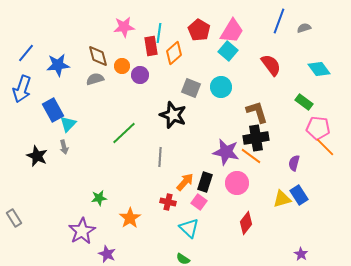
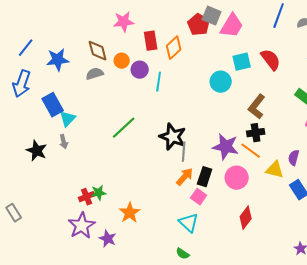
cyan line: (159, 33) -> (159, 82), moved
cyan square: (228, 51) -> (242, 62), moved, turned 36
gray square: (191, 88) -> (212, 16), moved
brown L-shape: (257, 112) -> (257, 107), turned -125
black star: (173, 115) -> (173, 137), moved
black cross: (256, 138) -> (256, 133), size x0.7
gray line: (160, 157) -> (184, 152), moved
yellow triangle: (282, 199) -> (275, 170), moved, turned 30
red cross: (168, 202) -> (87, 197), moved, turned -35
purple star: (107, 254) -> (108, 239), moved

